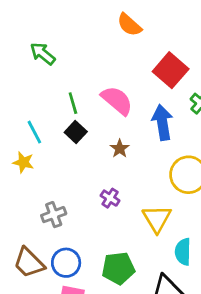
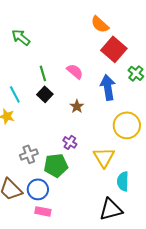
orange semicircle: (129, 25) -> (100, 24), moved
pink semicircle: (117, 100) -> (75, 71), size x0.7
green pentagon: (118, 268) -> (56, 165), moved

